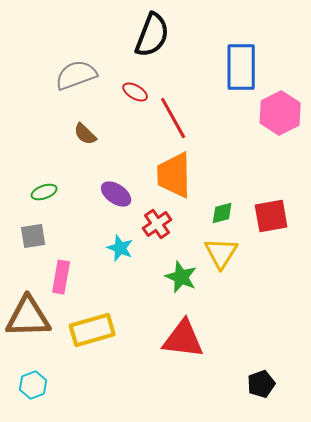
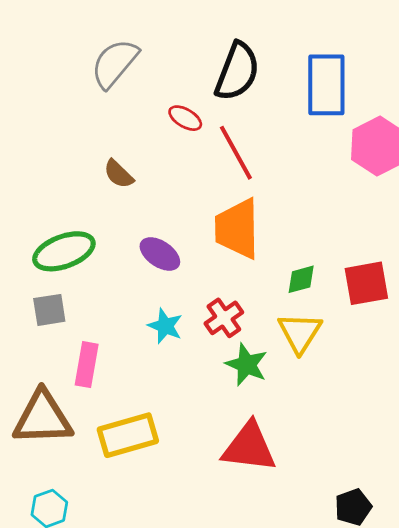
black semicircle: (152, 35) -> (237, 71), moved
gray semicircle: (76, 75) -> (115, 63), moved, turned -30
green ellipse: (44, 192) -> (64, 251), size x1.8
red cross: (157, 224) -> (224, 318), moved

